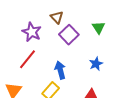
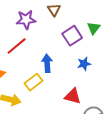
purple star: (32, 32) -> (26, 20), turned 30
purple square: (69, 35) -> (72, 36), moved

